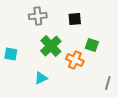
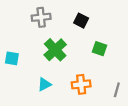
black square: (75, 19) -> (81, 21), turned 32
orange cross: (75, 60) -> (81, 84), moved, turned -30

